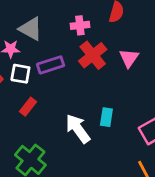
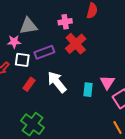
gray triangle: (31, 29) -> (28, 26), turned -36
pink triangle: (129, 58) -> (107, 82), moved
white arrow: (78, 129) -> (57, 82), moved

